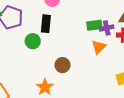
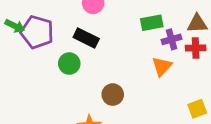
black rectangle: (46, 24) -> (86, 38), turned -66
green rectangle: (94, 25) -> (152, 23), moved

